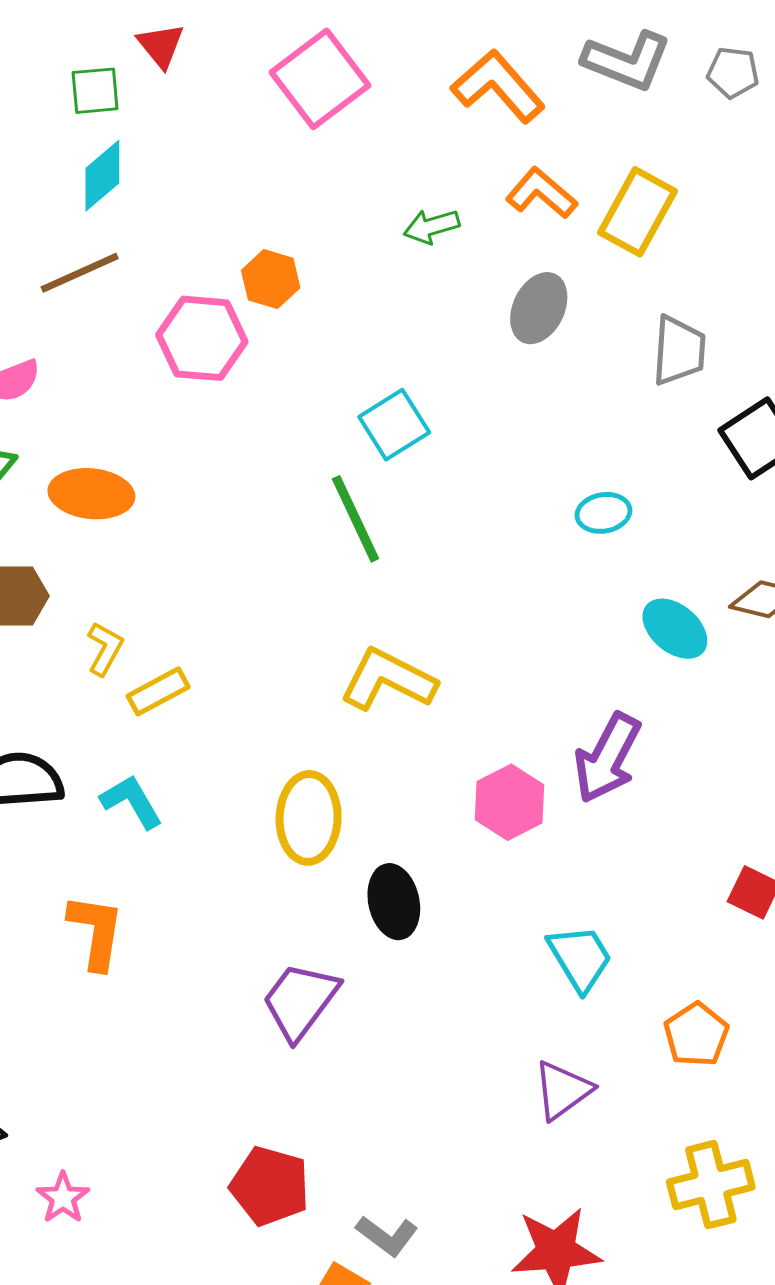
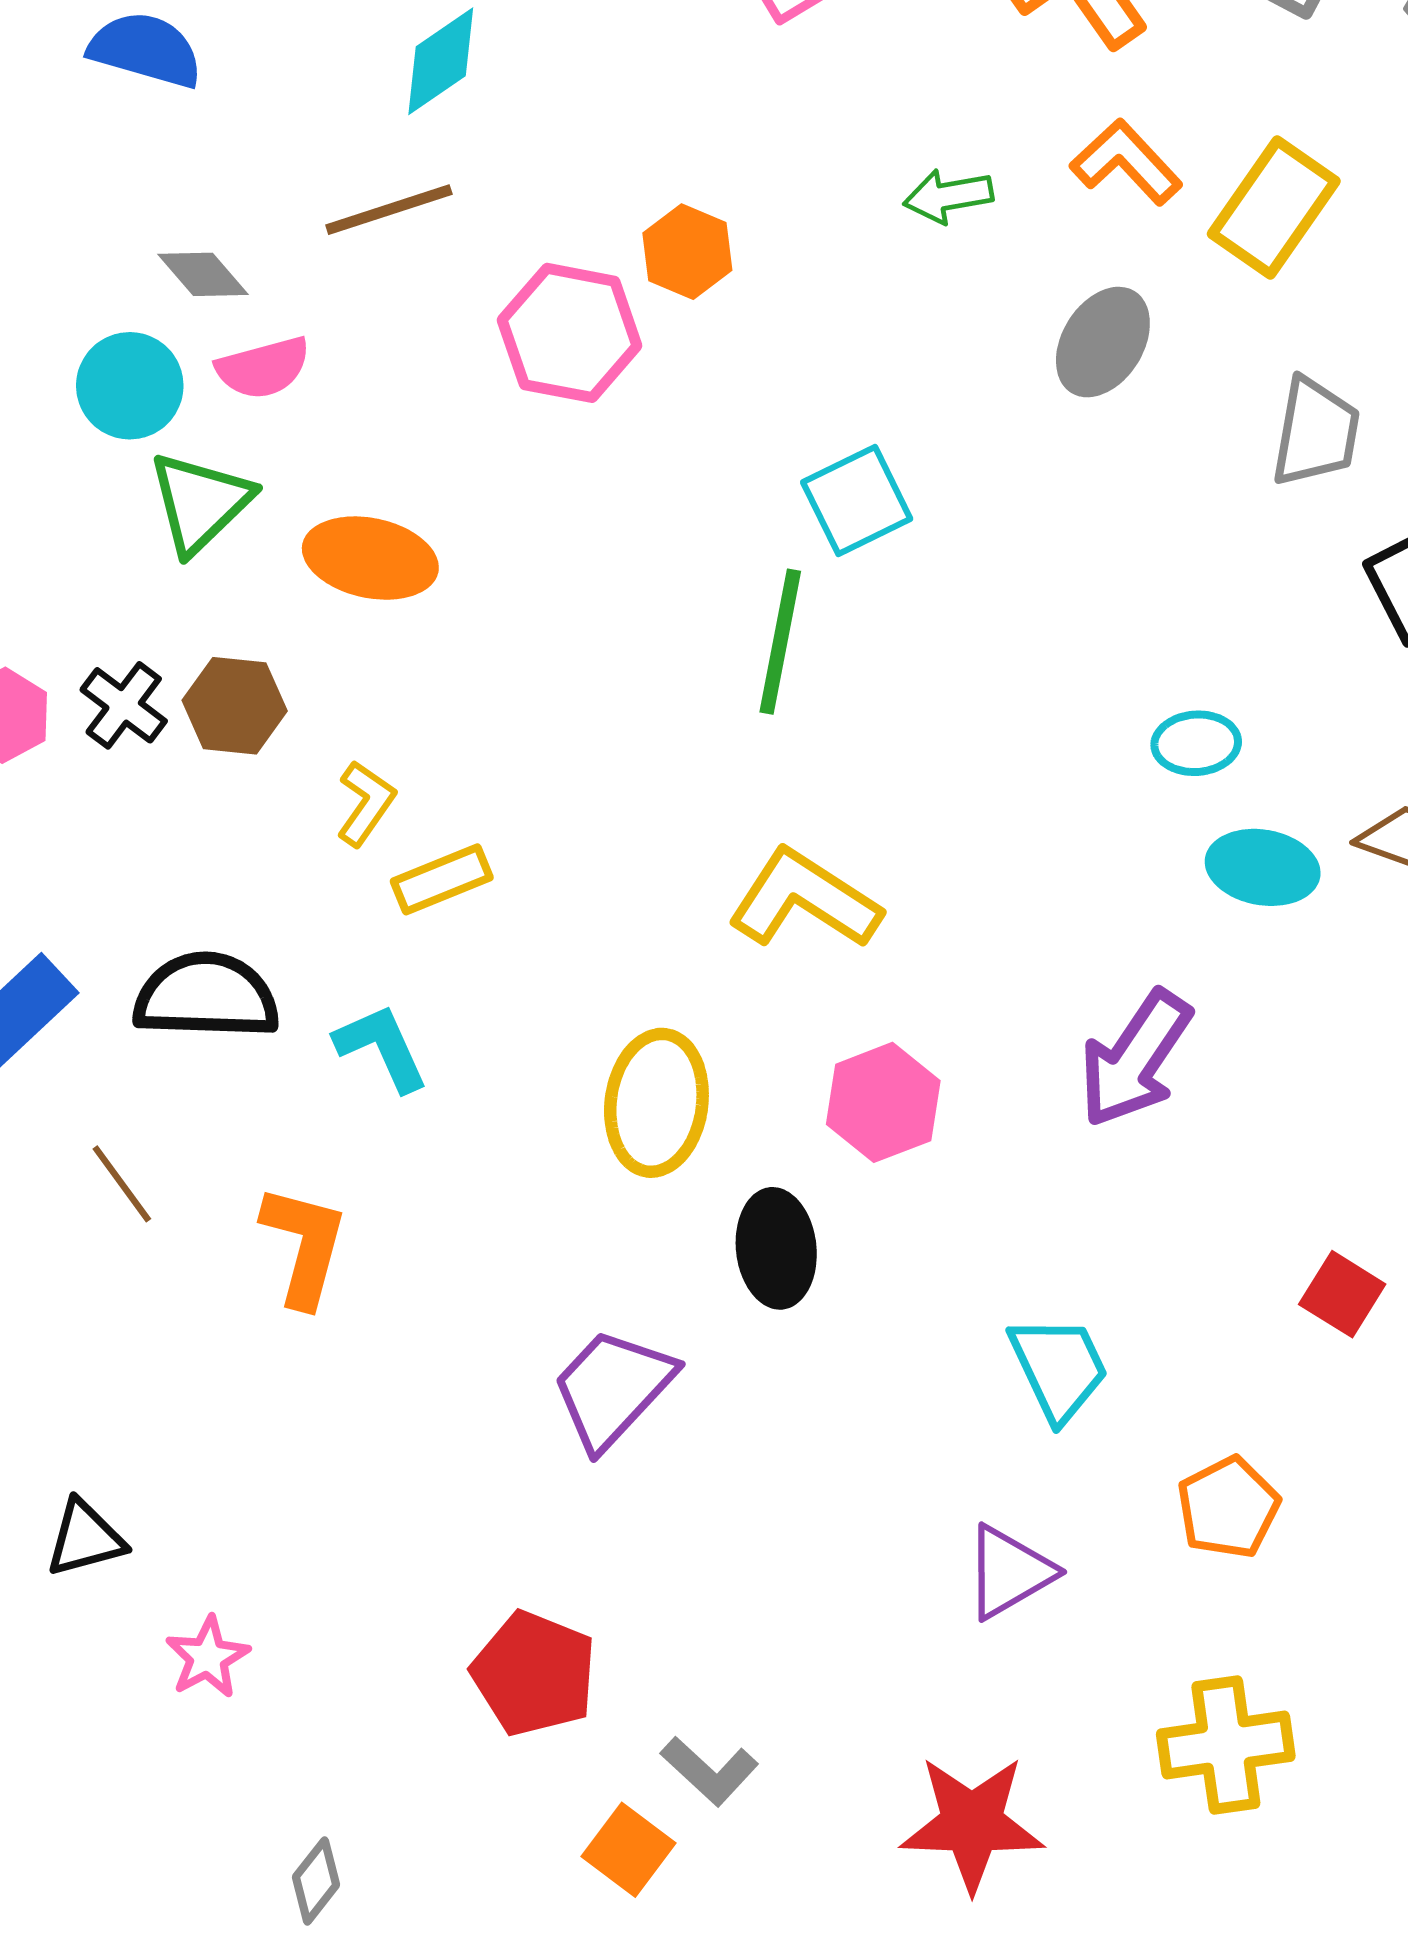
cyan ellipse: (603, 513) -> (1196, 743), moved
green line: (356, 519) -> (780, 642), turned 30
cyan ellipse: (675, 629) -> (1263, 867), turned -36
pink hexagon: (509, 802) -> (883, 1102), moved

